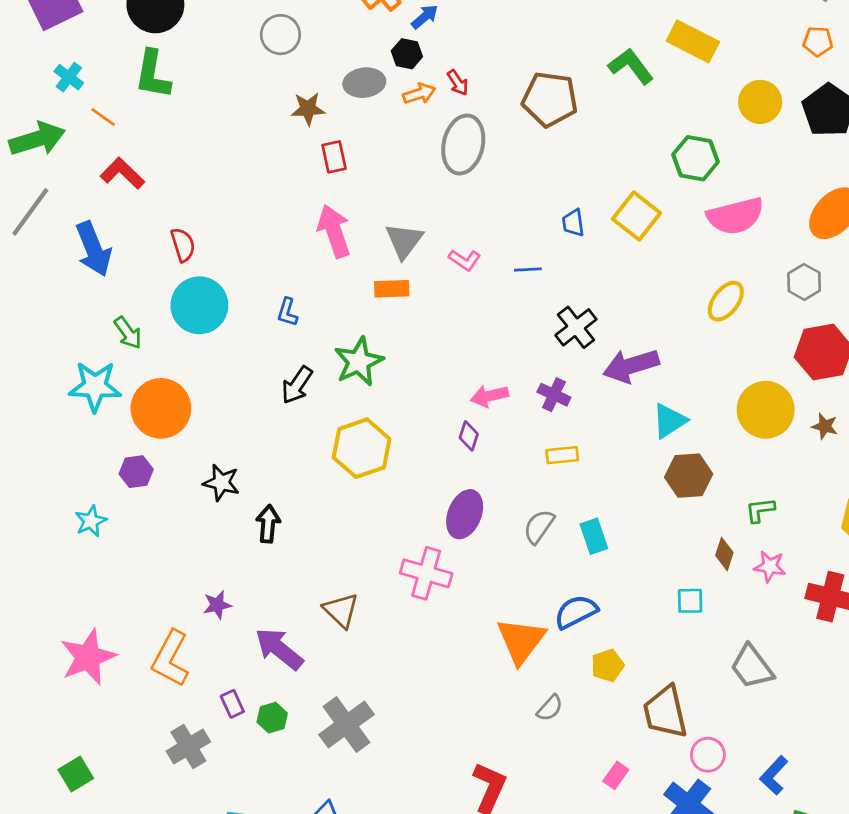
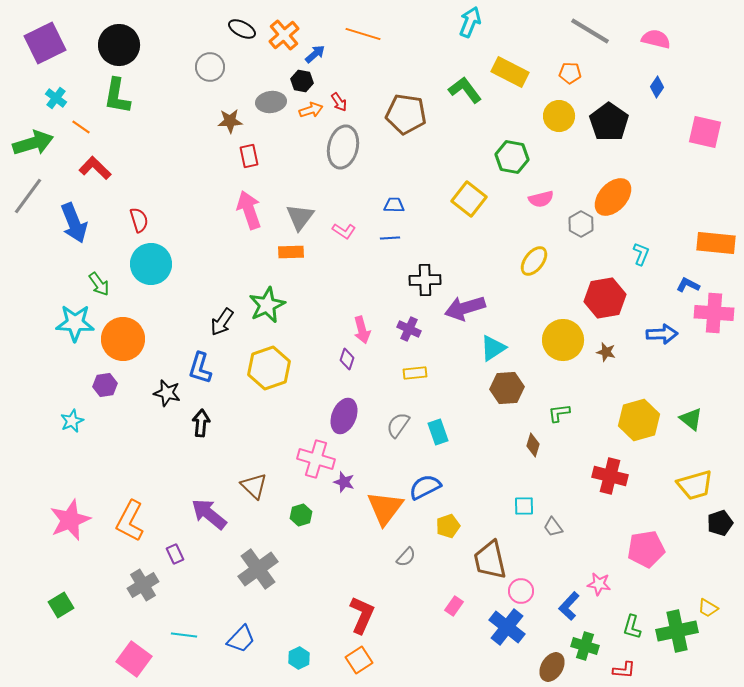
orange pentagon: (818, 41) -> (570, 73), moved
pink semicircle: (735, 216) -> (541, 199), size x0.6
blue trapezoid: (573, 223) -> (394, 205), moved, turned 100
gray hexagon: (804, 282) -> (581, 224), moved
blue L-shape: (287, 312) -> (200, 368), moved, size x1.5
black cross: (576, 327) -> (425, 280), turned 36
pink arrow: (489, 396) -> (362, 330), turned -92
pink star: (770, 566) -> (599, 584), moved
cyan square: (690, 601) -> (524, 506), moved
purple star: (217, 605) -> (344, 482), moved, turned 30
gray trapezoid: (752, 667) -> (553, 527), size x0.6
green hexagon: (272, 718) -> (301, 515), moved

